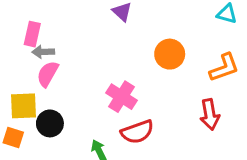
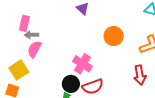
yellow square: (23, 106) -> (19, 70), turned -30
black circle: (50, 123) -> (71, 84), moved

